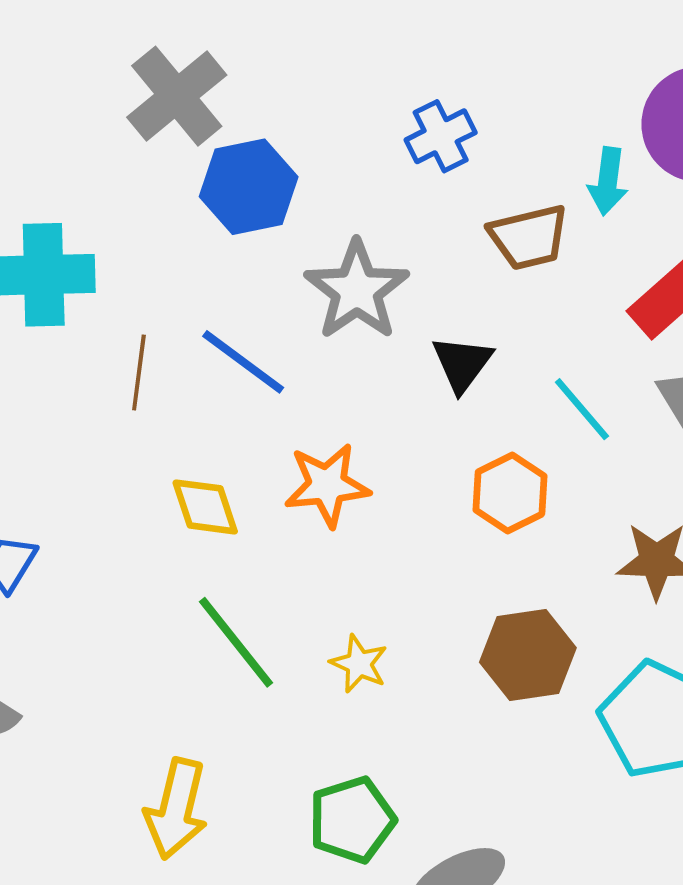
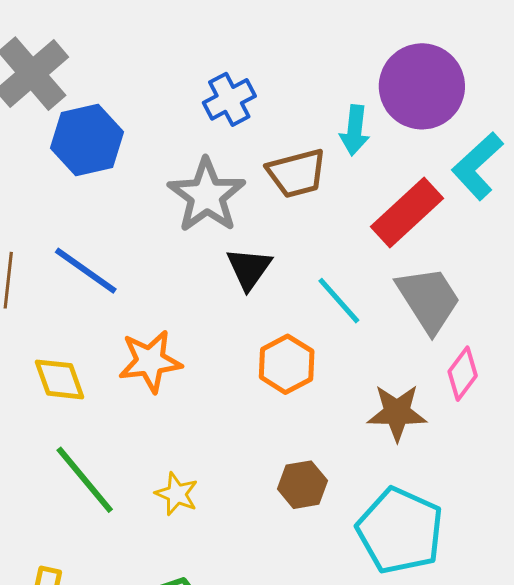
gray star: (357, 290) -> (207, 195), moved
brown hexagon: (528, 655) -> (302, 485), size x0.7

